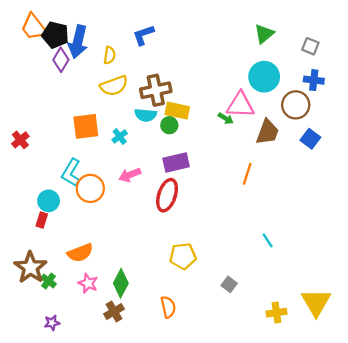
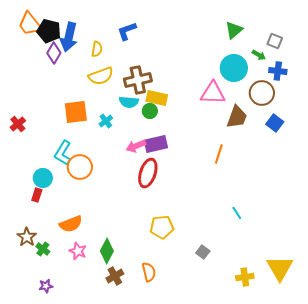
green arrow: (226, 118) -> (259, 55), moved
pink arrow: (130, 175) -> (136, 146), moved
brown star: (30, 267) -> (27, 237), size x0.7
brown cross: (114, 311) -> (115, 276), moved

